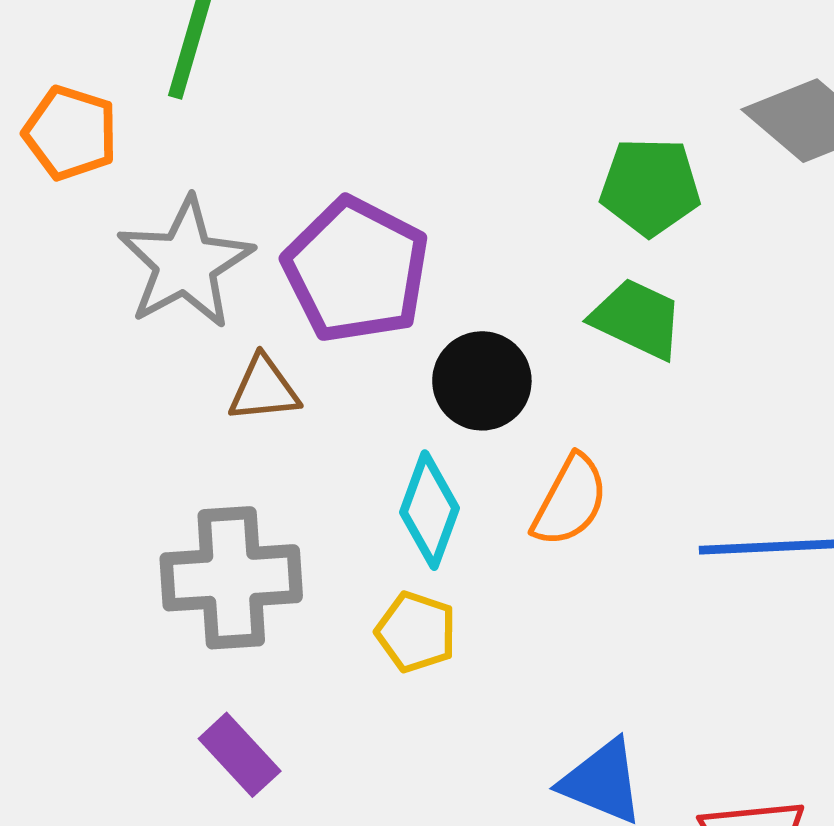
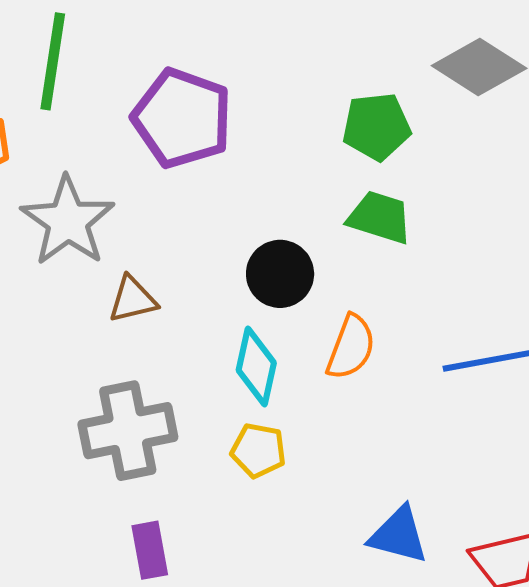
purple pentagon: (356, 270) -> (182, 118), moved
purple rectangle: (240, 755) -> (150, 550), turned 40

